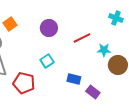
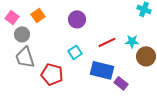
red line: (82, 38) -> (107, 42), moved
blue rectangle: (74, 79) -> (102, 70), size x1.6

